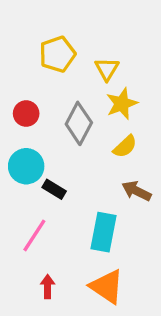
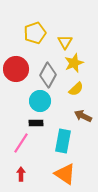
red circle: (26, 114) -> (16, 69), size x1.6
cyan circle: (26, 166) -> (40, 101), moved
black rectangle: (54, 189) -> (36, 123), moved, turned -32
red arrow: (48, 287) -> (21, 174), moved

